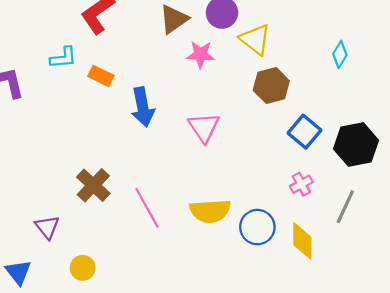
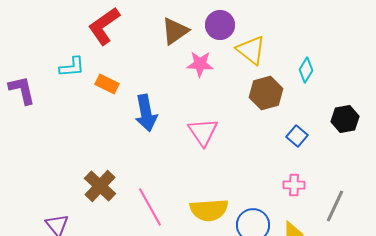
cyan diamond: (340, 54) -> (306, 70), moved
blue square: (305, 132) -> (297, 136), size x0.7
black hexagon: (356, 145) -> (345, 119), moved, size x0.7
pink cross: (301, 184) -> (294, 185), turned 30

